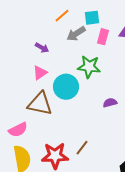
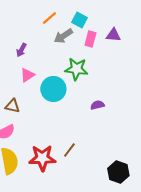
cyan square: (92, 18) -> (79, 20), turned 35
purple arrow: (42, 48) -> (21, 50), moved, turned 88
brown triangle: (40, 104) -> (12, 106), moved, size x0.6

